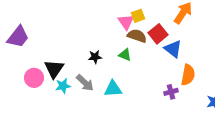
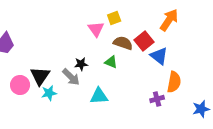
yellow square: (138, 16) -> (114, 18), moved
pink triangle: (126, 22) -> (96, 29), moved
gray arrow: (85, 83) -> (71, 77), moved

